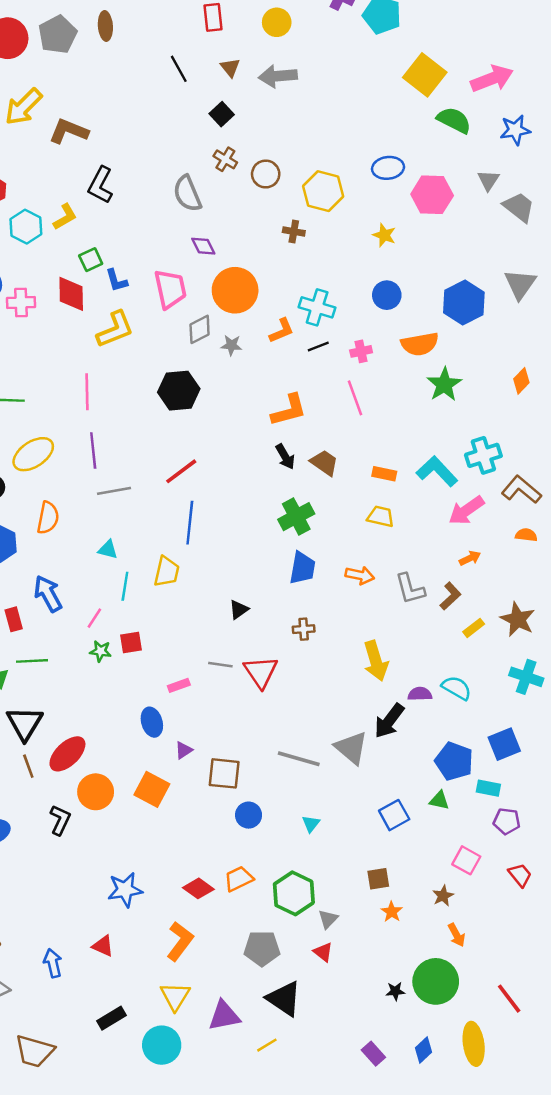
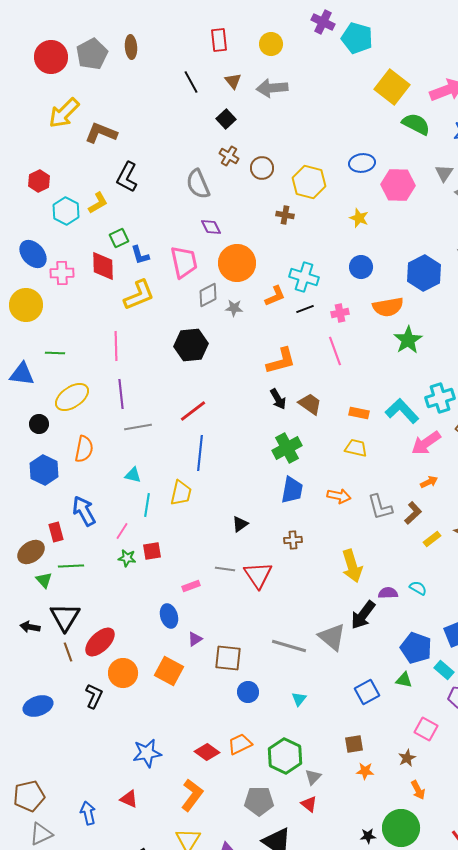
cyan semicircle: (457, 688) -> (418, 588), size x0.7
cyan rectangle: (488, 788) -> (444, 670), turned 30
orange star: (392, 912) -> (365, 771), turned -30

